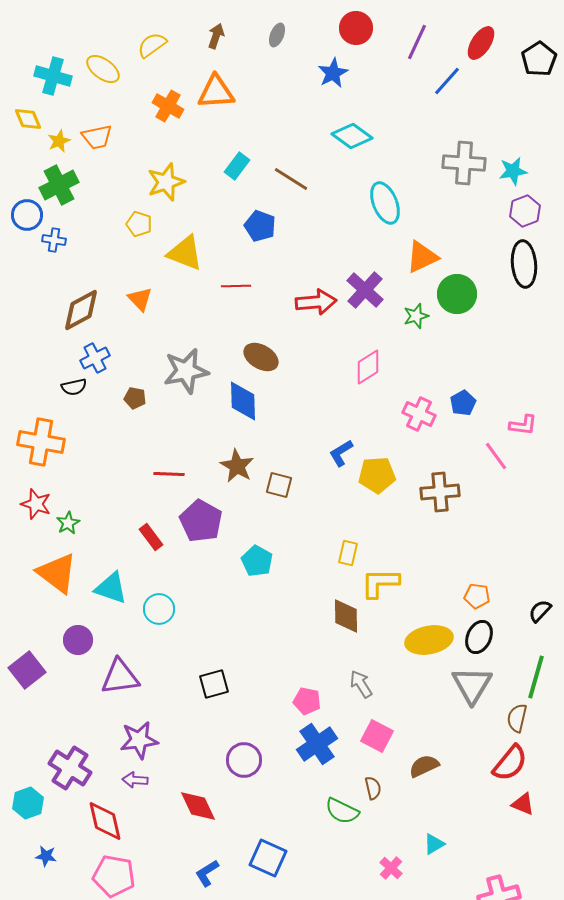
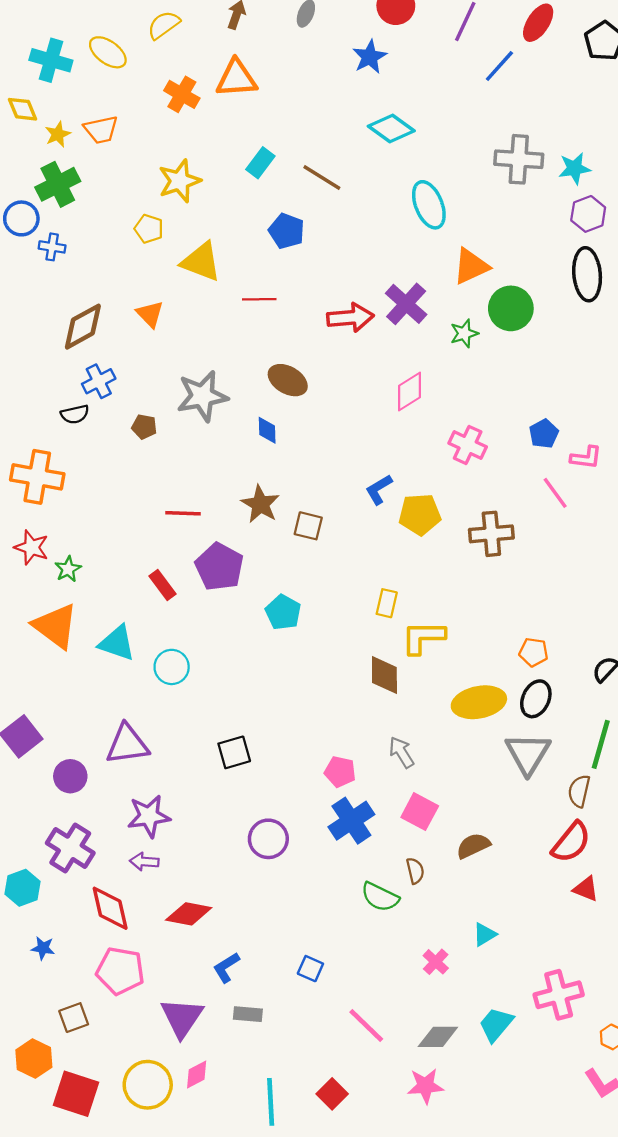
blue diamond: (243, 401) -> (267, 430), size x0.6
blue pentagon: (463, 403) -> (544, 434), moved
purple circle: (78, 640) -> (70, 776), moved
red diamond: (198, 806) -> (189, 914), moved, turned -54
blue square: (268, 858) -> (310, 969), moved, size x0.6

